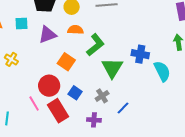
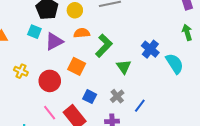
cyan square: (21, 24) -> (34, 32), moved, turned 32
blue cross: (140, 54) -> (150, 49), turned 36
green triangle: (112, 68) -> (124, 67), size x0.7
red circle: (49, 86) -> (50, 81), moved

